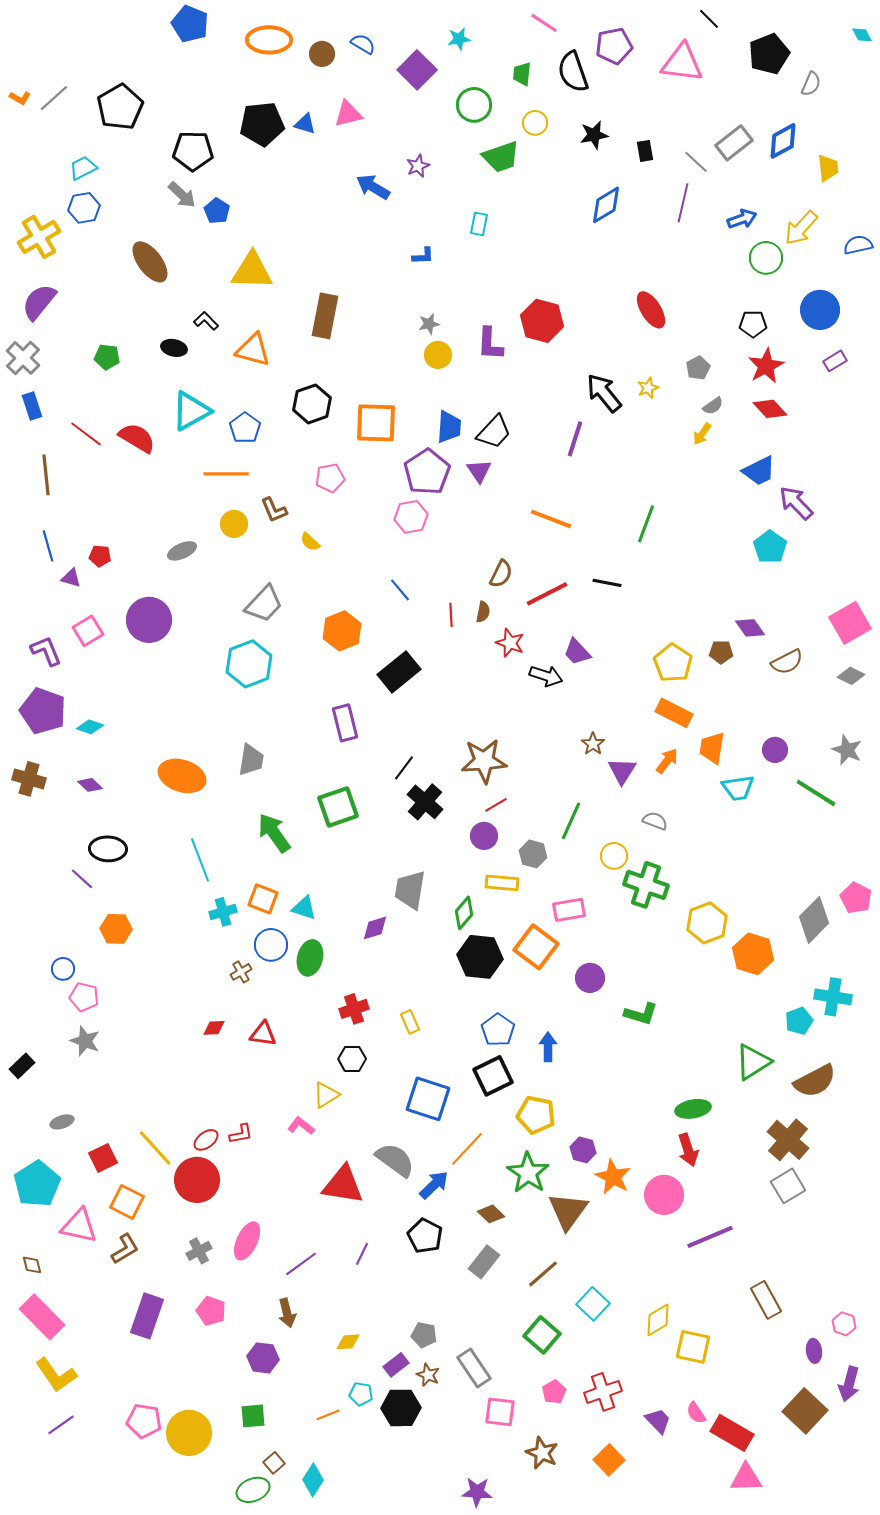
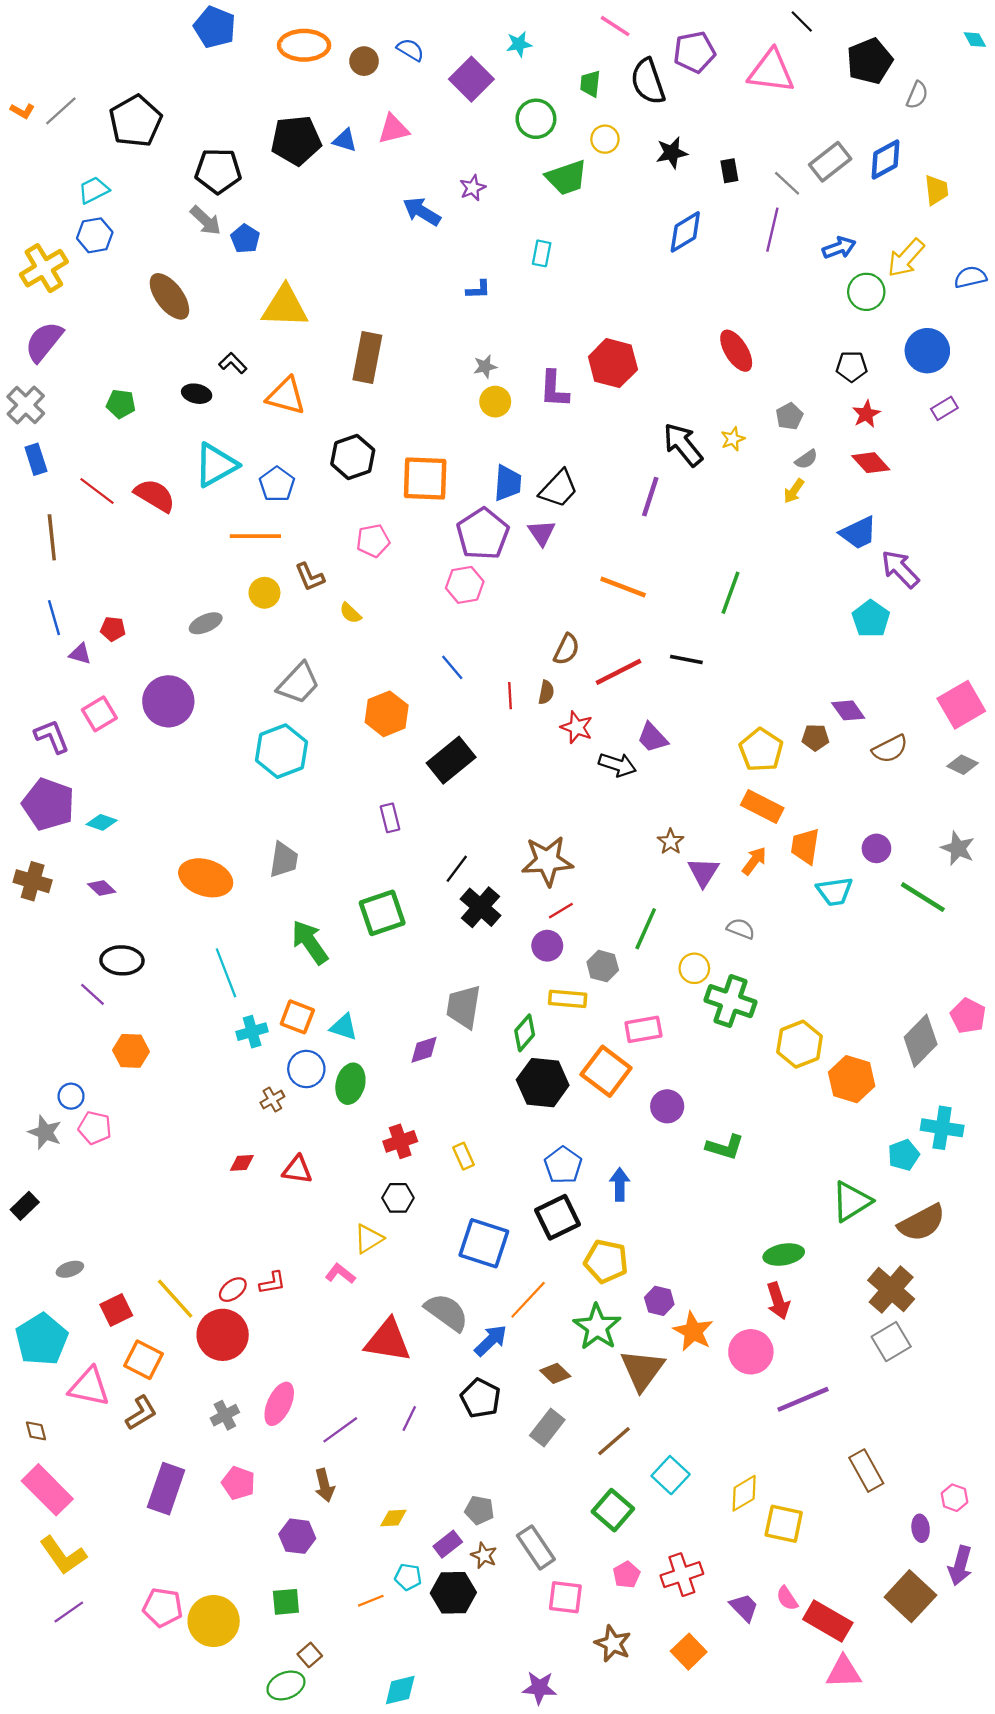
red star: (766, 366) -> (866, 414), size x0.7
purple rectangle: (345, 723) -> (390, 818), size x0.7
gray star: (85, 1041) -> (45, 1132), moved
cyan diamond: (313, 1480) -> (400, 1690), moved, turned 44

